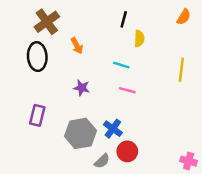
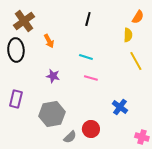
yellow semicircle: (139, 39) -> (128, 35), moved
yellow line: (181, 70) -> (136, 61), turned -36
blue cross: (113, 129) -> (120, 107), moved

